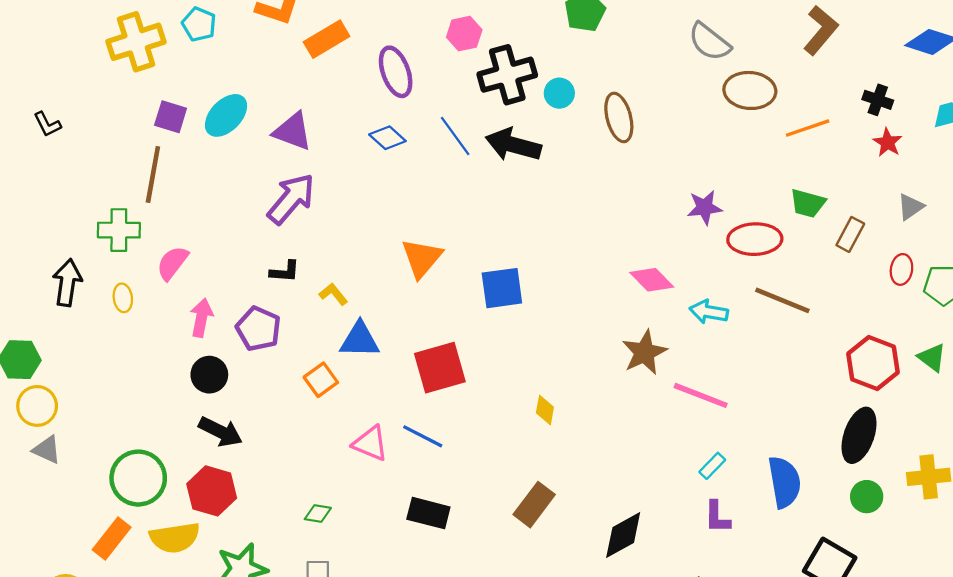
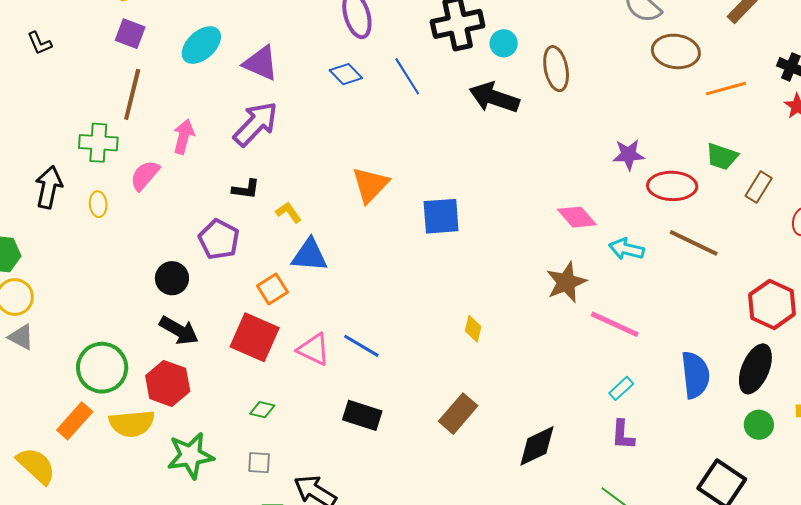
purple square: (171, 117) -> (130, 34), moved
black arrow: (513, 145) -> (494, 98), moved
pink arrow: (201, 318) -> (184, 137), moved
red square: (440, 368) -> (255, 337), moved, turned 36
blue semicircle: (784, 482) -> (695, 375), moved

